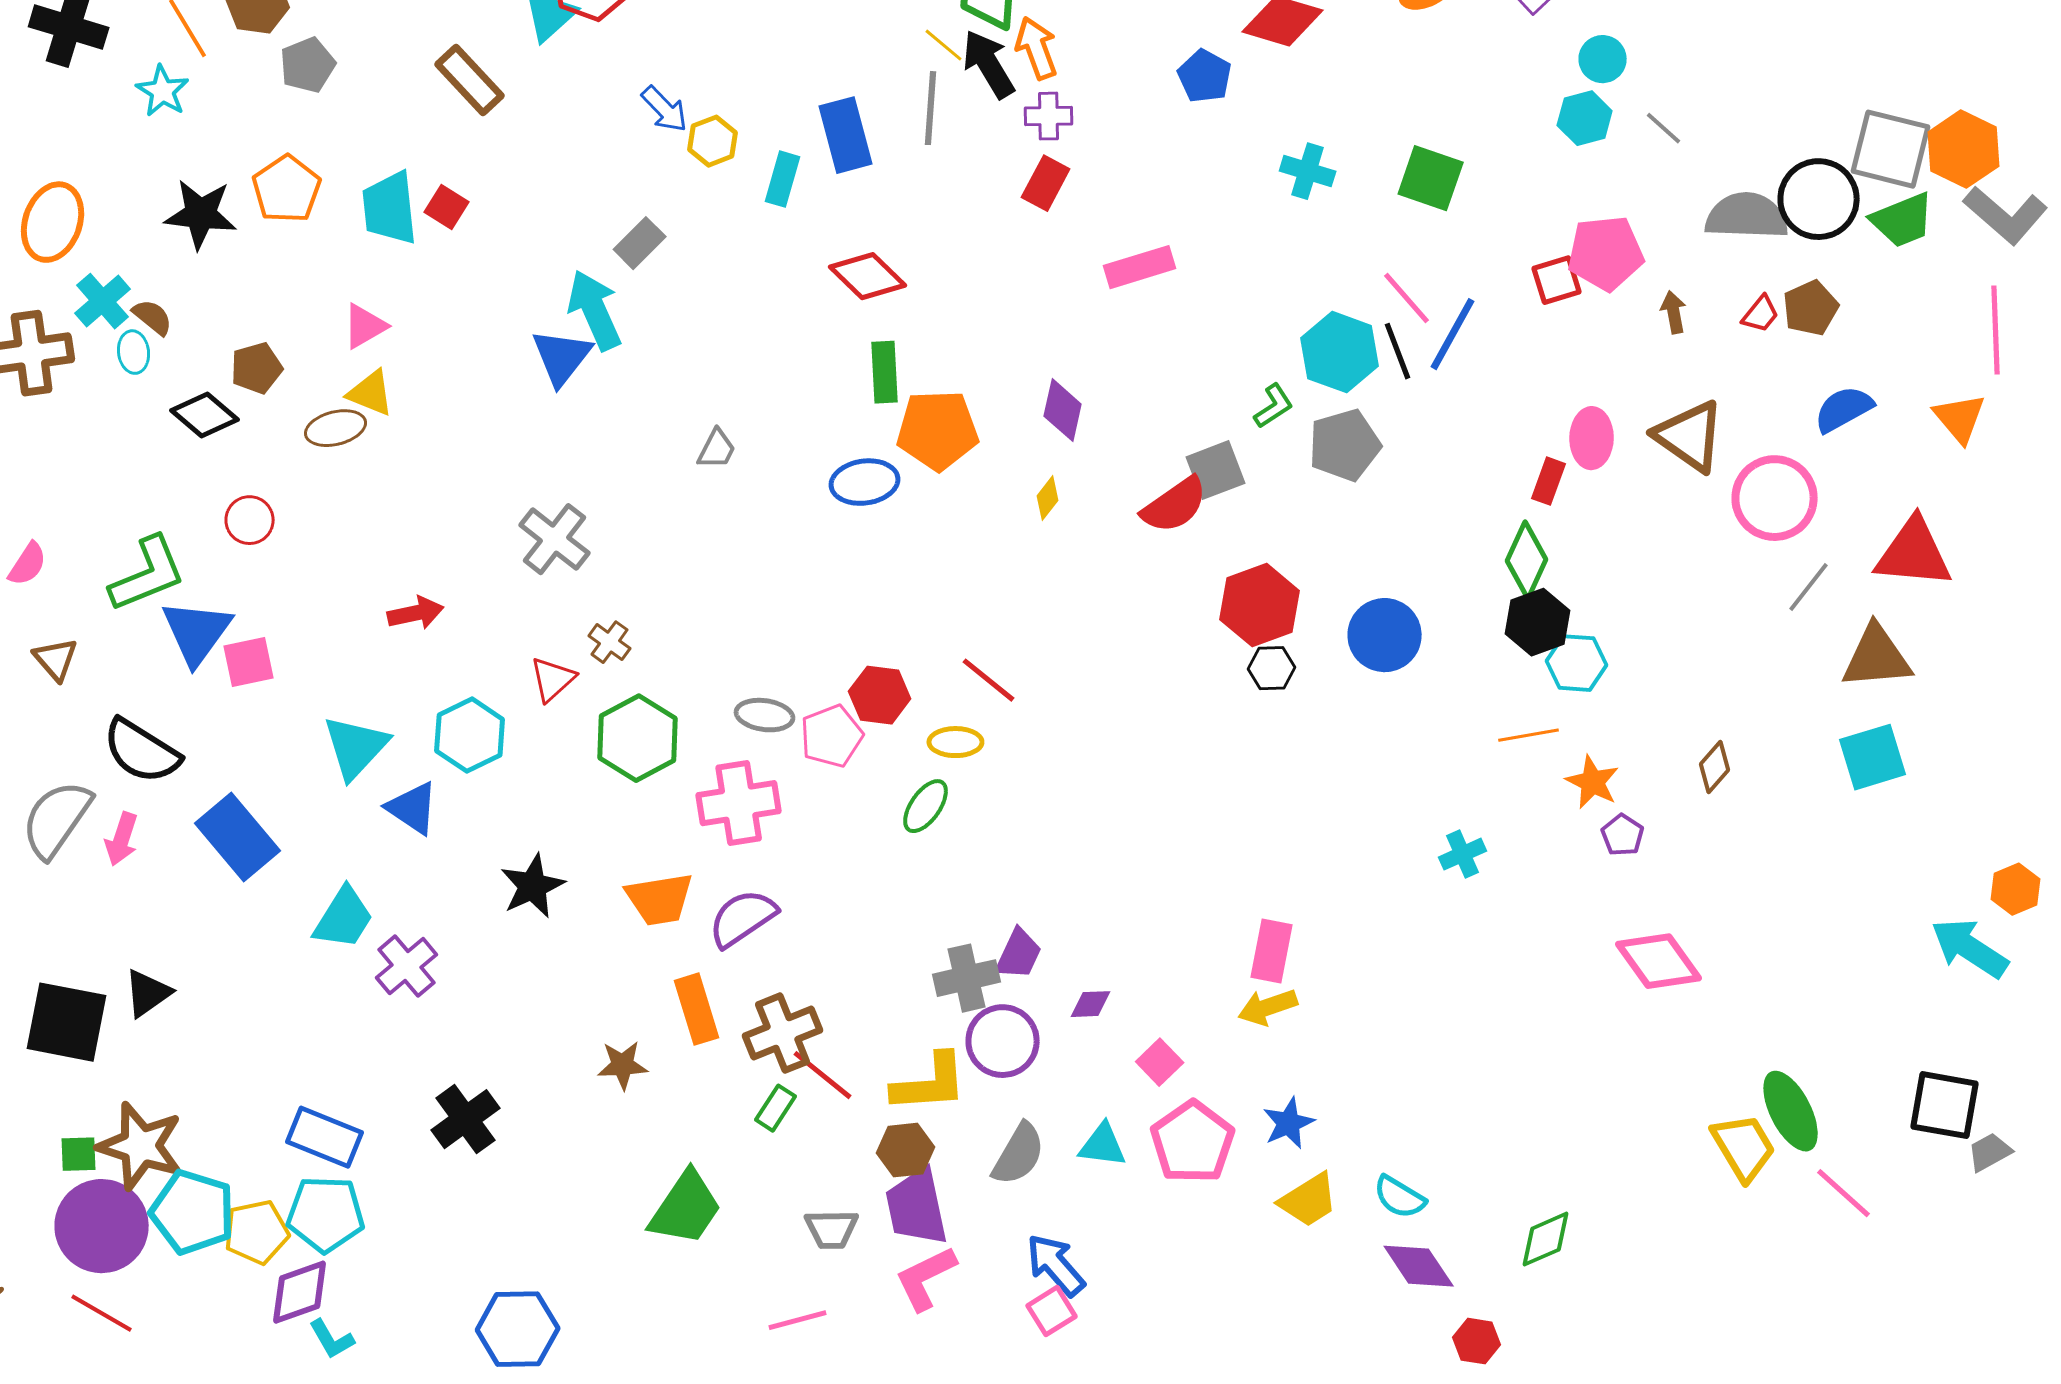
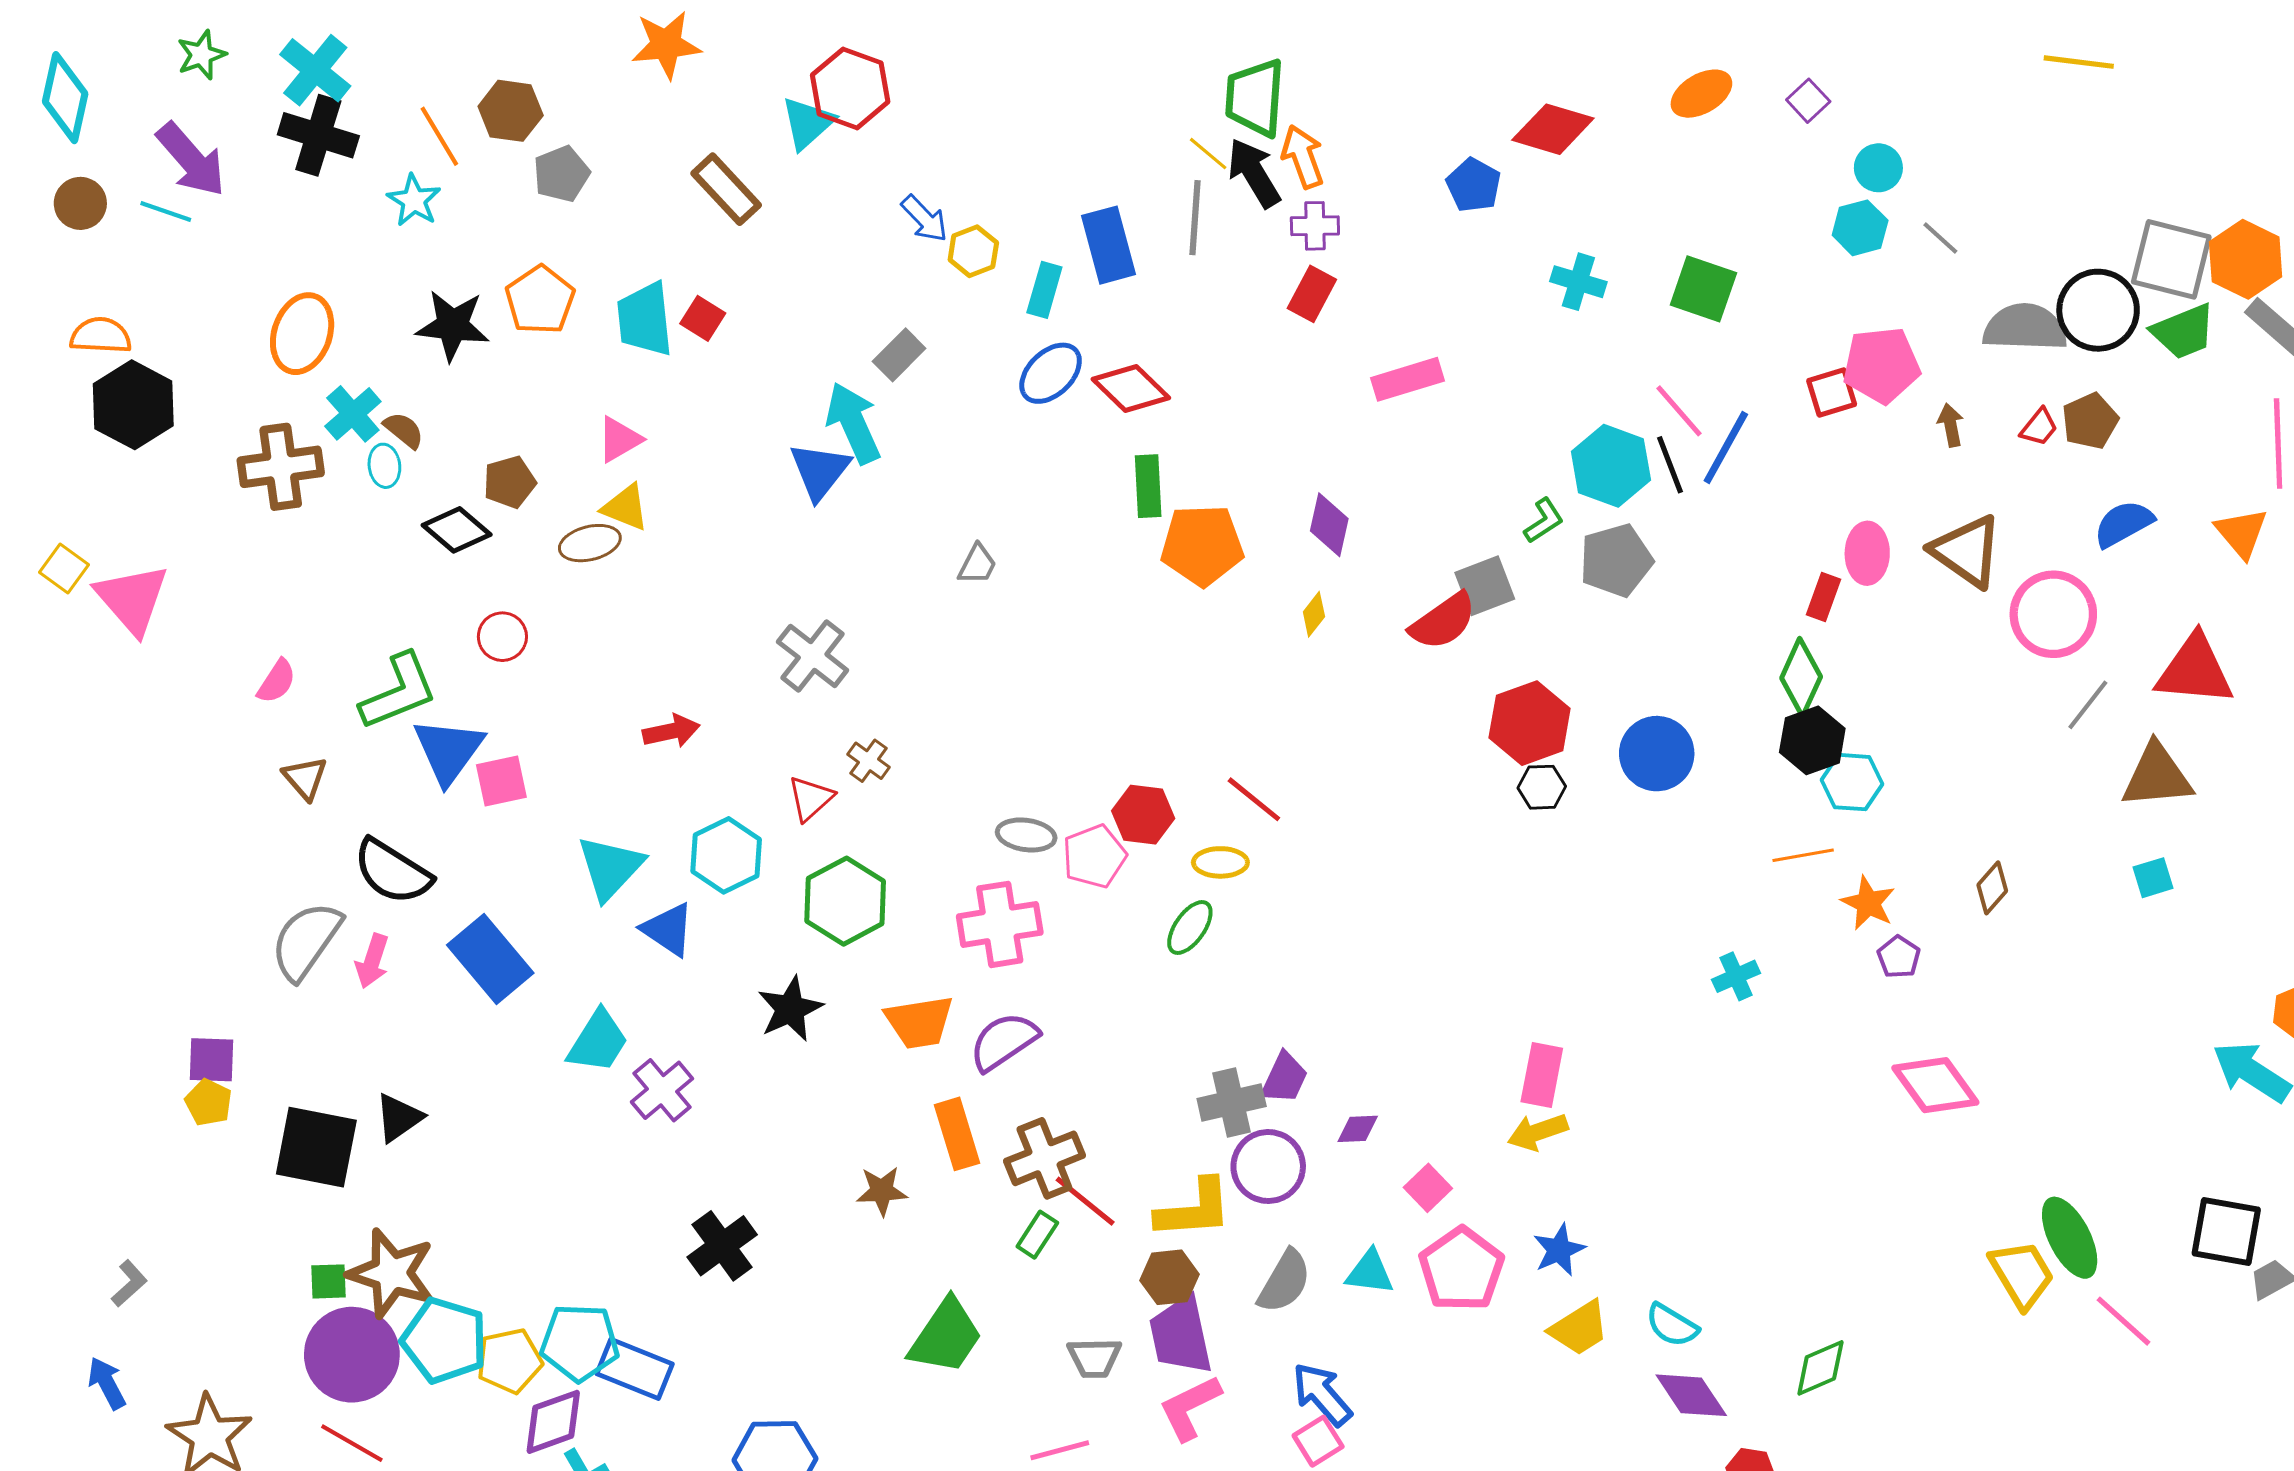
blue ellipse: (865, 482) -> (1051, 373), moved, turned -36
green hexagon: (638, 738) -> (845, 901), moved
cyan square: (1873, 757) -> (2153, 878), size x0.6
blue rectangle: (325, 1137) -> (635, 1369), moved

